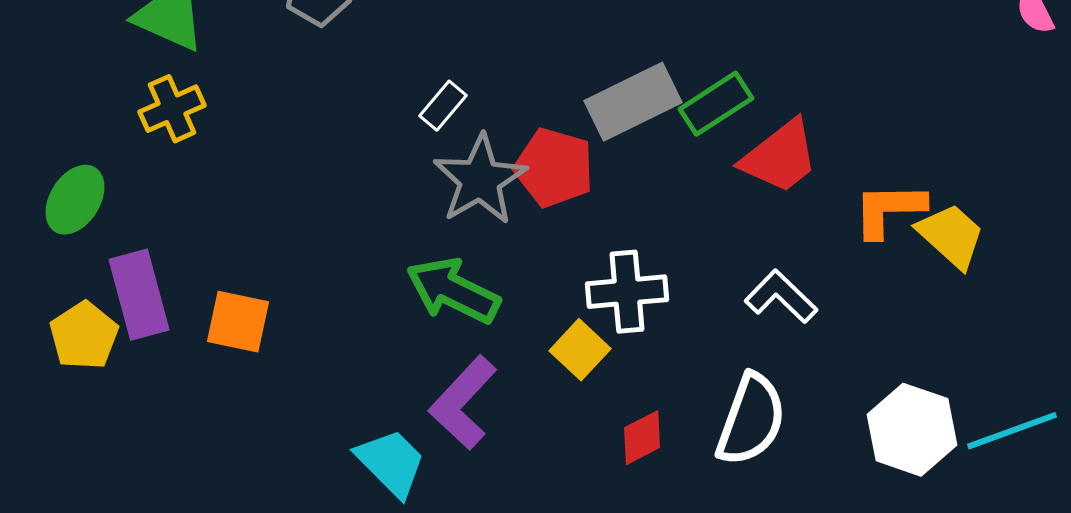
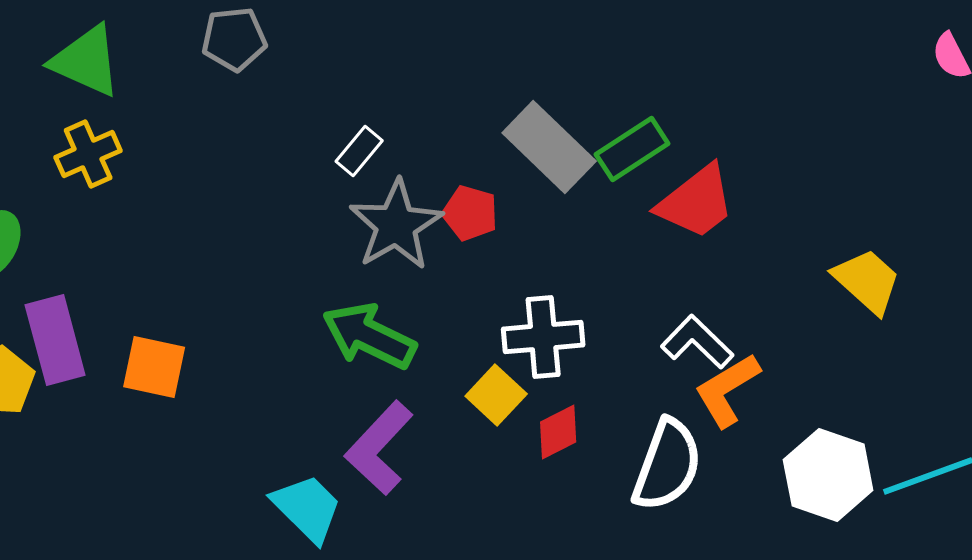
gray rectangle: (633, 102) -> (549, 147), turned 70
red pentagon: (554, 168) -> (470, 213), size x0.7
orange L-shape: (889, 210) -> (727, 390), moved, turned -30
red diamond: (642, 438) -> (558, 432), moved

